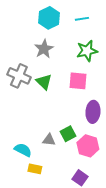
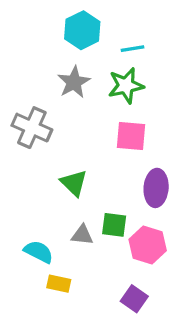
cyan line: (82, 19) -> (133, 49), moved
green star: (87, 51) -> (126, 86), moved
green triangle: (44, 82) -> (74, 183), moved
green square: (68, 134) -> (114, 225), turned 35

